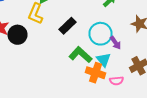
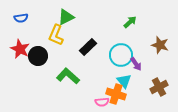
green L-shape: (80, 55) -> (68, 76), moved
pink semicircle: (116, 81) -> (102, 102), moved

